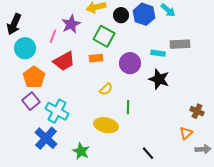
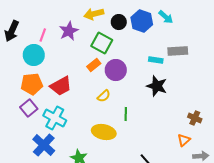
pink line: (53, 36) -> (43, 35), moved
cyan circle: (25, 48) -> (34, 55), moved
orange rectangle: (96, 58) -> (94, 65), turned -32
red trapezoid: (64, 61) -> (61, 86), moved
purple circle: (130, 63) -> (116, 70), moved
orange pentagon: (34, 77) -> (32, 84), turned 30

